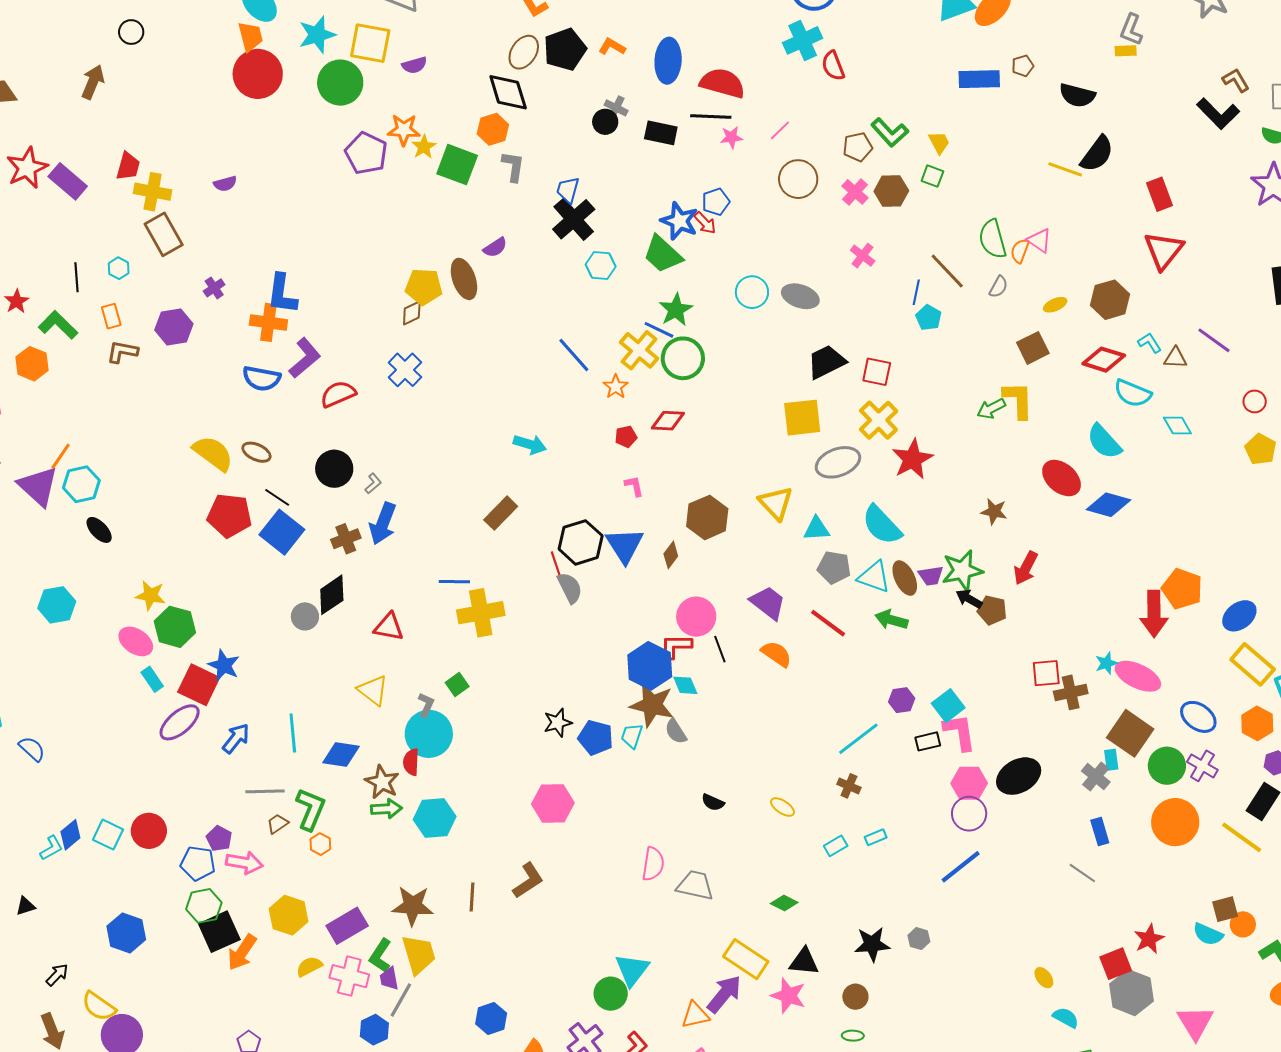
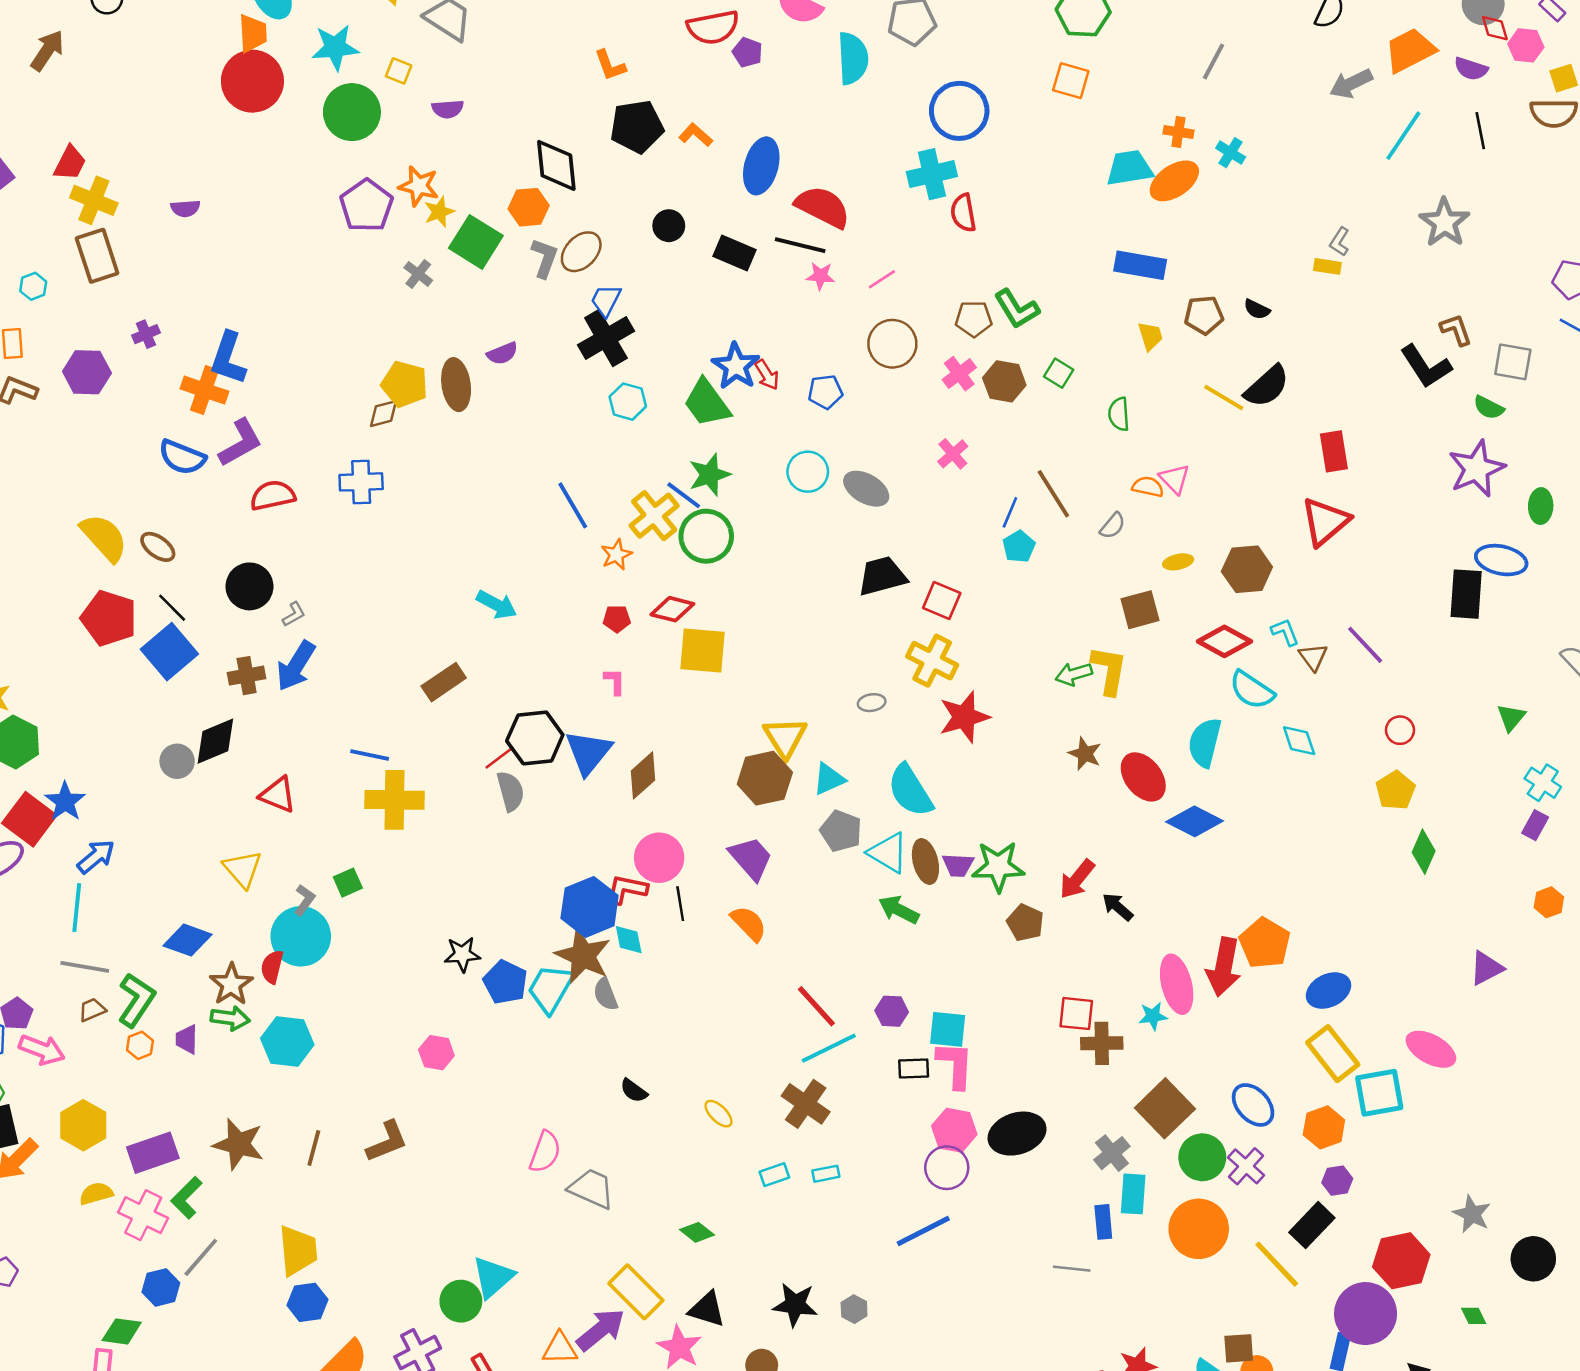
gray L-shape: (1131, 30) -> (1340, 242), size x0.7
yellow square: (370, 43) -> (399, 71), size x0.5
brown ellipse: (524, 52) -> (581, 252), moved
brown pentagon: (1023, 66) -> (1204, 315), moved, size x1.4
black semicircle: (1077, 95) -> (1257, 309), size x0.6
gray cross: (616, 108) -> (418, 274), moved
yellow trapezoid: (939, 143) -> (1150, 336), moved
blue pentagon: (716, 202) -> (825, 392), moved
green semicircle: (993, 239) -> (1119, 414), moved, size x0.7
orange semicircle: (1020, 251) -> (1148, 487), turned 70
brown triangle: (1175, 358) -> (1313, 657), turned 40
blue cross: (405, 370) -> (361, 482), turned 32
yellow square: (802, 418) -> (702, 650), moved
yellow cross: (879, 420) -> (932, 661), turned -30
cyan semicircle: (1104, 442) -> (1205, 743), turned 45
gray ellipse: (838, 462) -> (872, 703), size x0.5
brown star: (994, 512) -> (1085, 754), moved
brown hexagon: (707, 517) -> (765, 778), moved
cyan triangle: (817, 529) -> (829, 779), turned -32
brown diamond: (671, 555) -> (643, 775), size x1.4
red line: (556, 564) -> (499, 758), turned 60
black arrow: (969, 599) -> (1118, 907), moved
red line: (828, 623) -> (816, 1006), moved
pink ellipse: (1138, 676) -> (1177, 984), moved, turned 39
cyan square: (948, 706) -> (948, 1029), turned 32
cyan line: (293, 733) -> (77, 908), moved
cyan trapezoid: (632, 736) -> (550, 989), size x1.6
blue arrow: (236, 738) -> (96, 857), moved
cyan rectangle: (1111, 760) -> (1133, 1194), moved, size x1.5
brown cross: (849, 786) -> (806, 1104), size x1.6
pink hexagon: (553, 803) -> (436, 1053), size x0.7
gray line: (1082, 873) -> (1072, 1269), turned -40
yellow trapezoid: (419, 954) -> (298, 1250), moved
purple trapezoid: (389, 979) -> (187, 1039), moved

